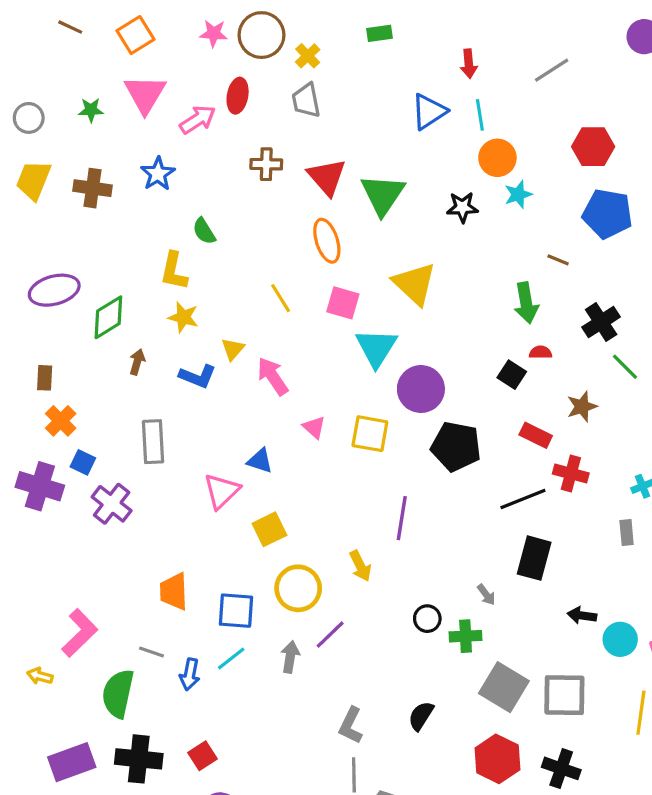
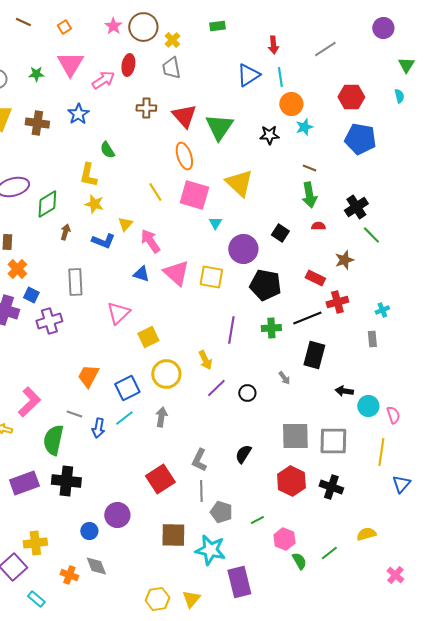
pink star: (214, 33) -> (113, 26), turned 30
orange square: (136, 35) -> (64, 27), size x0.6
brown line: (558, 260) -> (309, 168), moved
pink square: (343, 303) -> (194, 195), size x1.4
cyan triangle: (376, 348) -> (215, 223), size x0.5
black square: (512, 375) -> (280, 233), moved
pink triangle: (314, 427) -> (176, 273), size x1.8
blue triangle: (260, 461) -> (141, 274), moved
red cross: (571, 474) -> (337, 302), turned -30
purple cross: (112, 504) -> (49, 321), turned 35
orange trapezoid: (174, 591) -> (88, 376), turned 30
blue square: (236, 611) -> (127, 388), turned -30
purple line: (330, 635) -> (216, 388), moved
green cross: (466, 636) -> (271, 328), moved
gray square: (504, 687) -> (295, 436), turned -32
red square: (202, 756) -> (160, 479), moved, size x1.6

